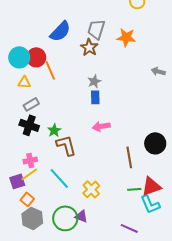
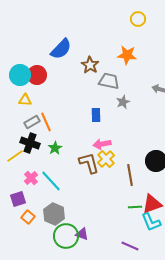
gray trapezoid: (96, 29) -> (109, 81), moved, turned 85
orange line: (50, 70) -> (46, 122), moved
gray star: (94, 81) -> (123, 102), moved
brown L-shape: (66, 145) -> (89, 163), moved
pink cross: (30, 160) -> (31, 178), turned -32
yellow line: (29, 174) -> (15, 156), moved
cyan line: (59, 178) -> (51, 181), moved
yellow cross: (91, 189) -> (106, 159), moved
gray hexagon: (32, 218) -> (54, 214), moved

